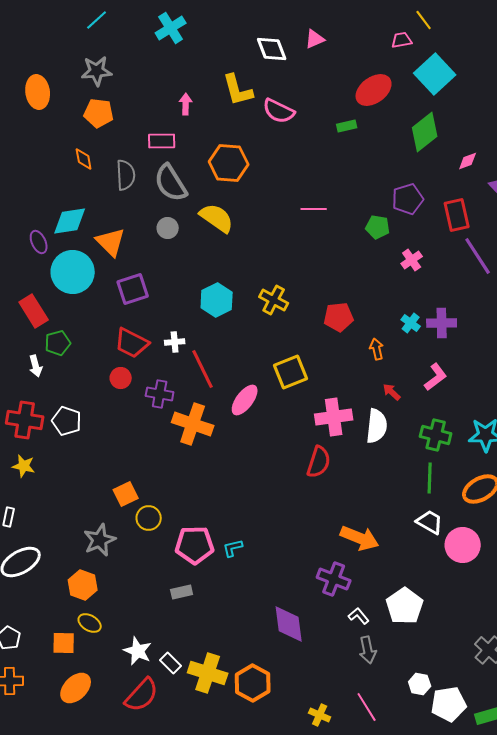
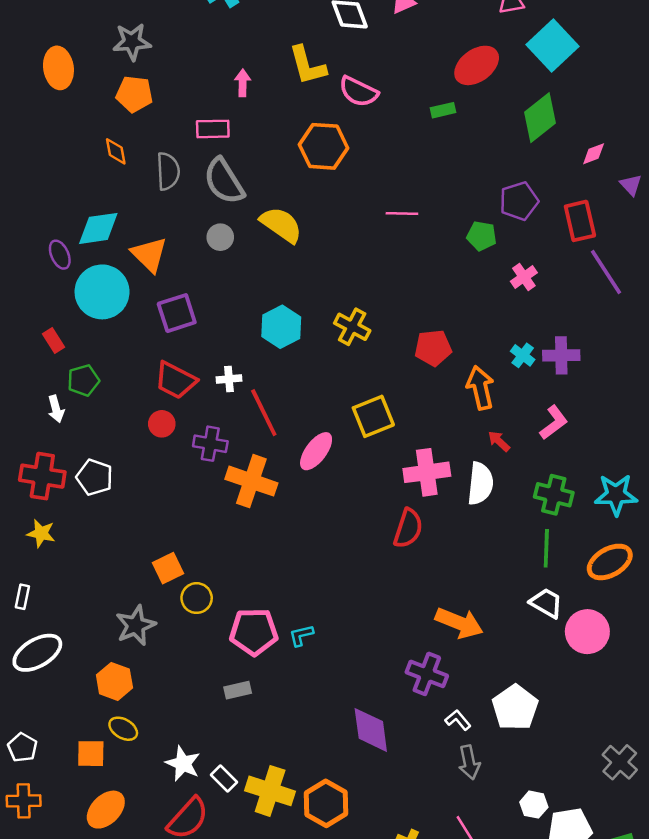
orange hexagon: (229, 163) -> (324, 146), moved
red rectangle: (34, 311) -> (54, 340), size x0.6
orange arrow: (377, 349) -> (480, 388), size x1.6

